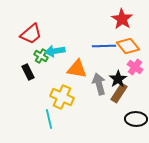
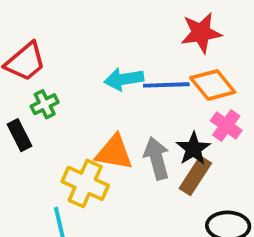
red star: (122, 19) -> (201, 33), turned 30
cyan arrow: (55, 51) -> (124, 79), moved
green cross: (41, 56) -> (45, 104), turned 32
orange triangle: (77, 69) -> (114, 153), moved

